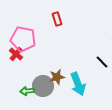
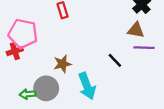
red cross: (16, 54) -> (15, 51), turned 32
brown star: (57, 77) -> (63, 64), moved

